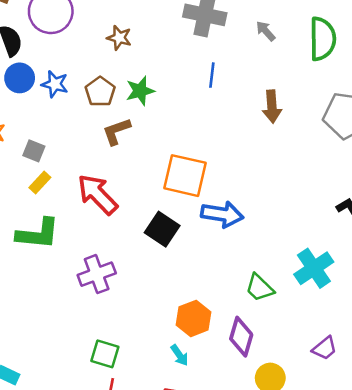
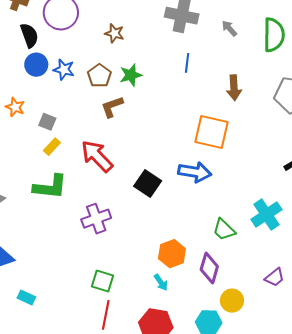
orange square: (185, 176) -> (212, 132), moved

